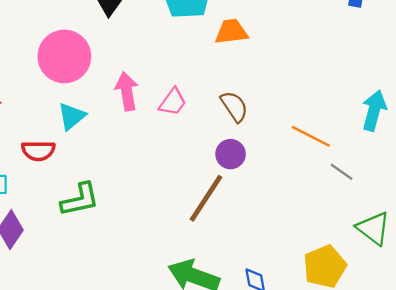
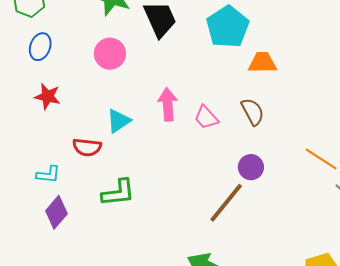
pink circle: (64, 56) -> (110, 54), moved, size x0.7
pink trapezoid: (173, 102) -> (206, 118), turned 96
brown semicircle: (234, 106) -> (253, 112), moved

